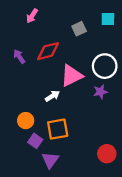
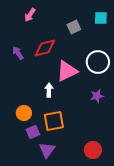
purple star: (100, 92) -> (97, 96), moved
white arrow: (52, 96) -> (49, 90), turned -56
purple square: (35, 141) -> (33, 132), turned 32
red circle: (107, 154) -> (93, 150), moved

